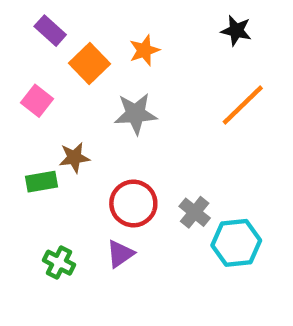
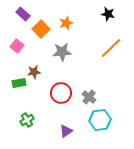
cyan hexagon: (236, 243) -> (100, 120), moved
purple triangle: (120, 254) -> (66, 131), moved
green cross: (59, 263) -> (27, 120), turned 32

